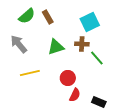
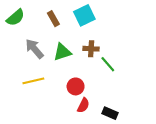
green semicircle: (27, 16) -> (16, 18), moved
cyan square: (90, 22) -> (84, 15), moved
gray arrow: (19, 44) -> (34, 49), moved

